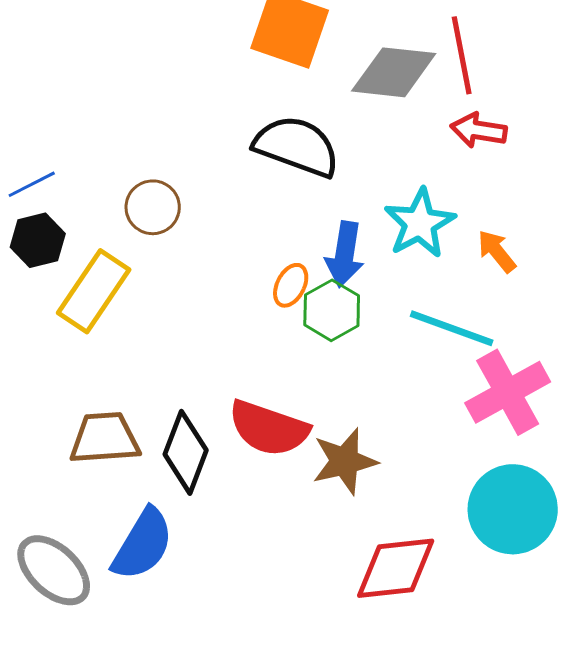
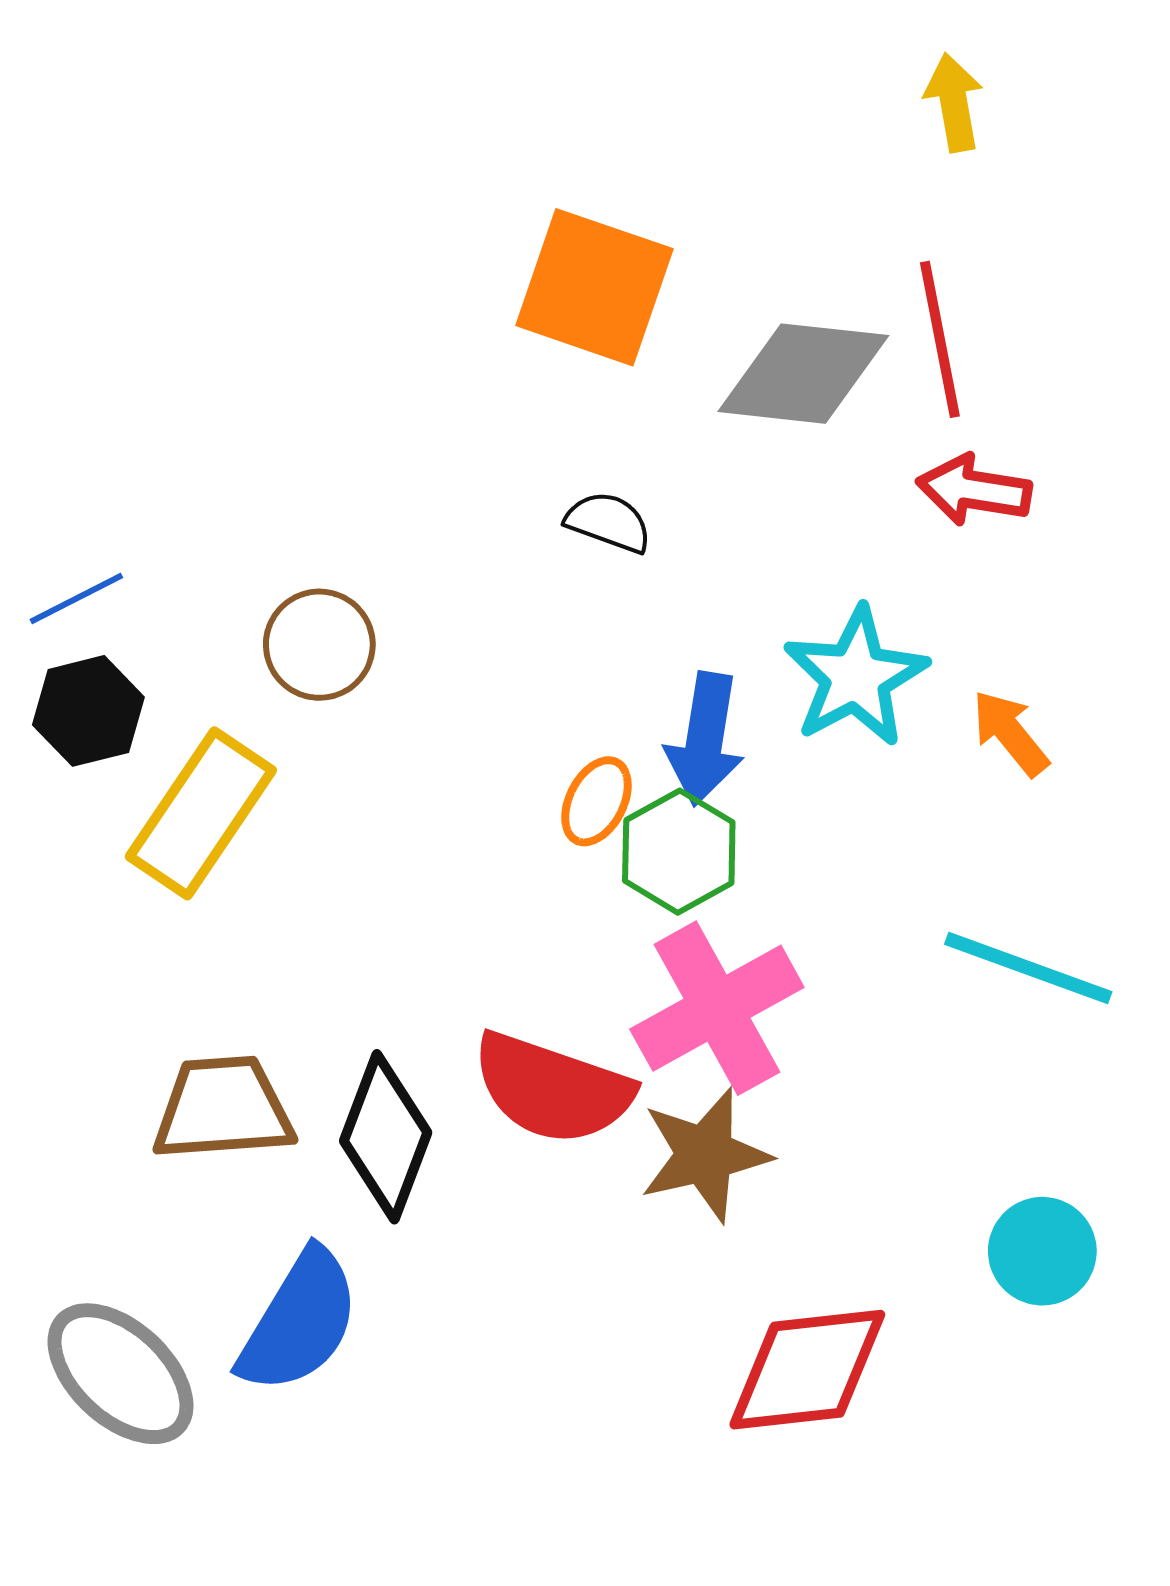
black semicircle: (297, 146) -> (609, 522), size x0.5
cyan line: (452, 328) -> (1028, 968), moved
pink cross: (508, 392) -> (717, 1008), moved
cyan circle: (513, 509) -> (1042, 1251), size x0.6

